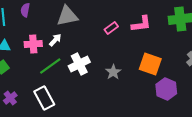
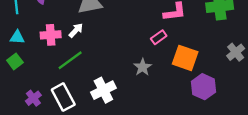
pink rectangle: (111, 28) -> (159, 37), moved
white cross: (79, 64) -> (103, 90), moved
purple cross: (10, 98) -> (33, 98), moved

